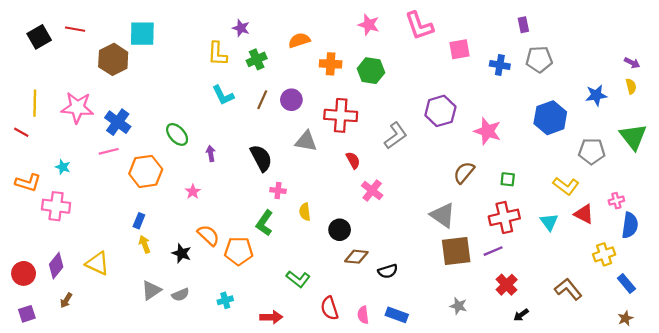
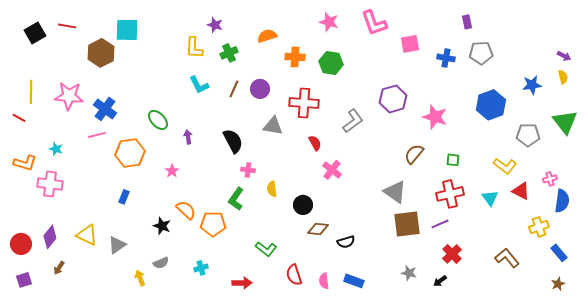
yellow arrow: (145, 244) -> (140, 278), moved
gray triangle: (151, 290) -> (117, 245), moved
black arrow: (521, 315) -> (440, 281), moved

